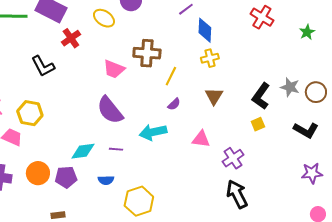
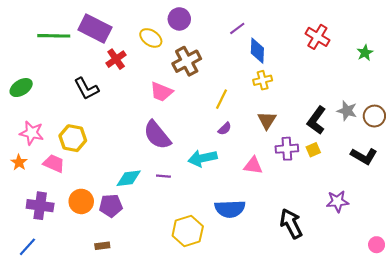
brown cross: (147, 53) -> (187, 61), moved, turned -32
purple cross: (233, 158) -> (287, 149), moved, turned 30
purple star: (312, 173) -> (338, 201), moved
blue semicircle: (106, 180) -> (230, 209), moved, size x1.8

